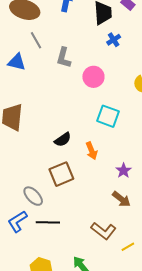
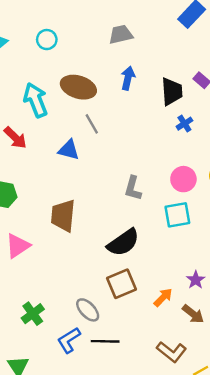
gray L-shape: (64, 58) -> (133, 188), moved
pink circle: (93, 77) -> (183, 179), moved
cyan square: (108, 116) -> (177, 215), turned -30
black semicircle: (63, 140) -> (123, 243), size x1.6
orange arrow: (92, 151) -> (163, 297), moved, turned -114

